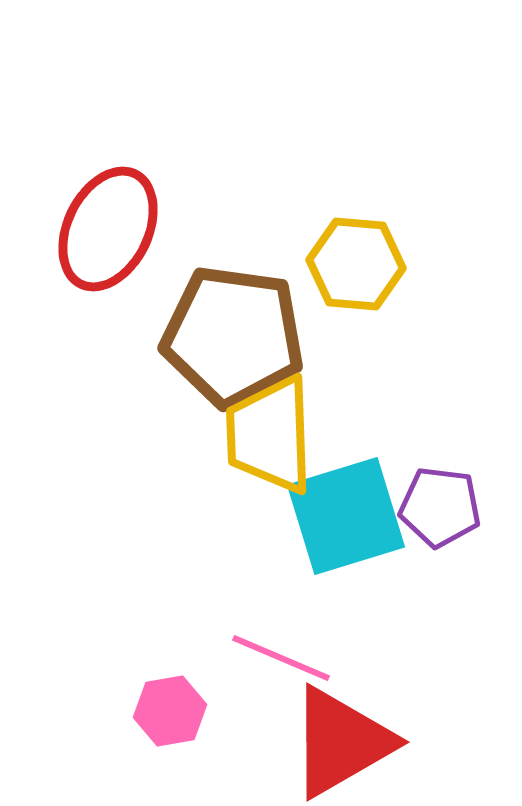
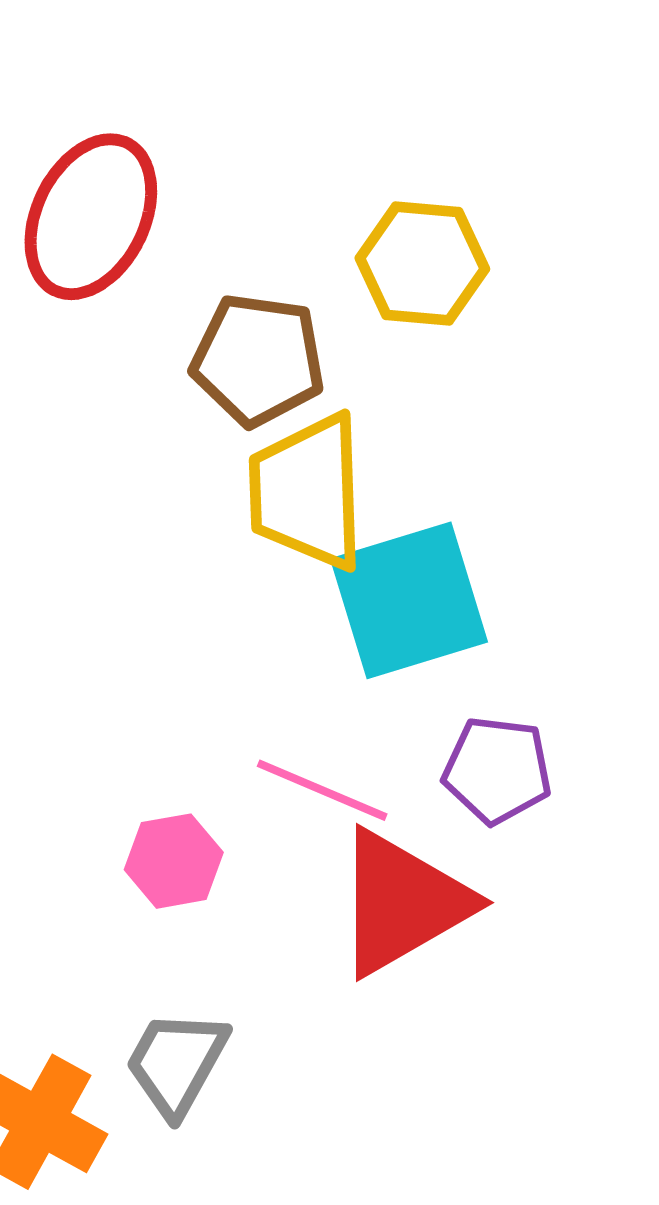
brown pentagon: (233, 336) -> (258, 360), size x0.7
purple pentagon: (440, 507) -> (497, 770), moved

